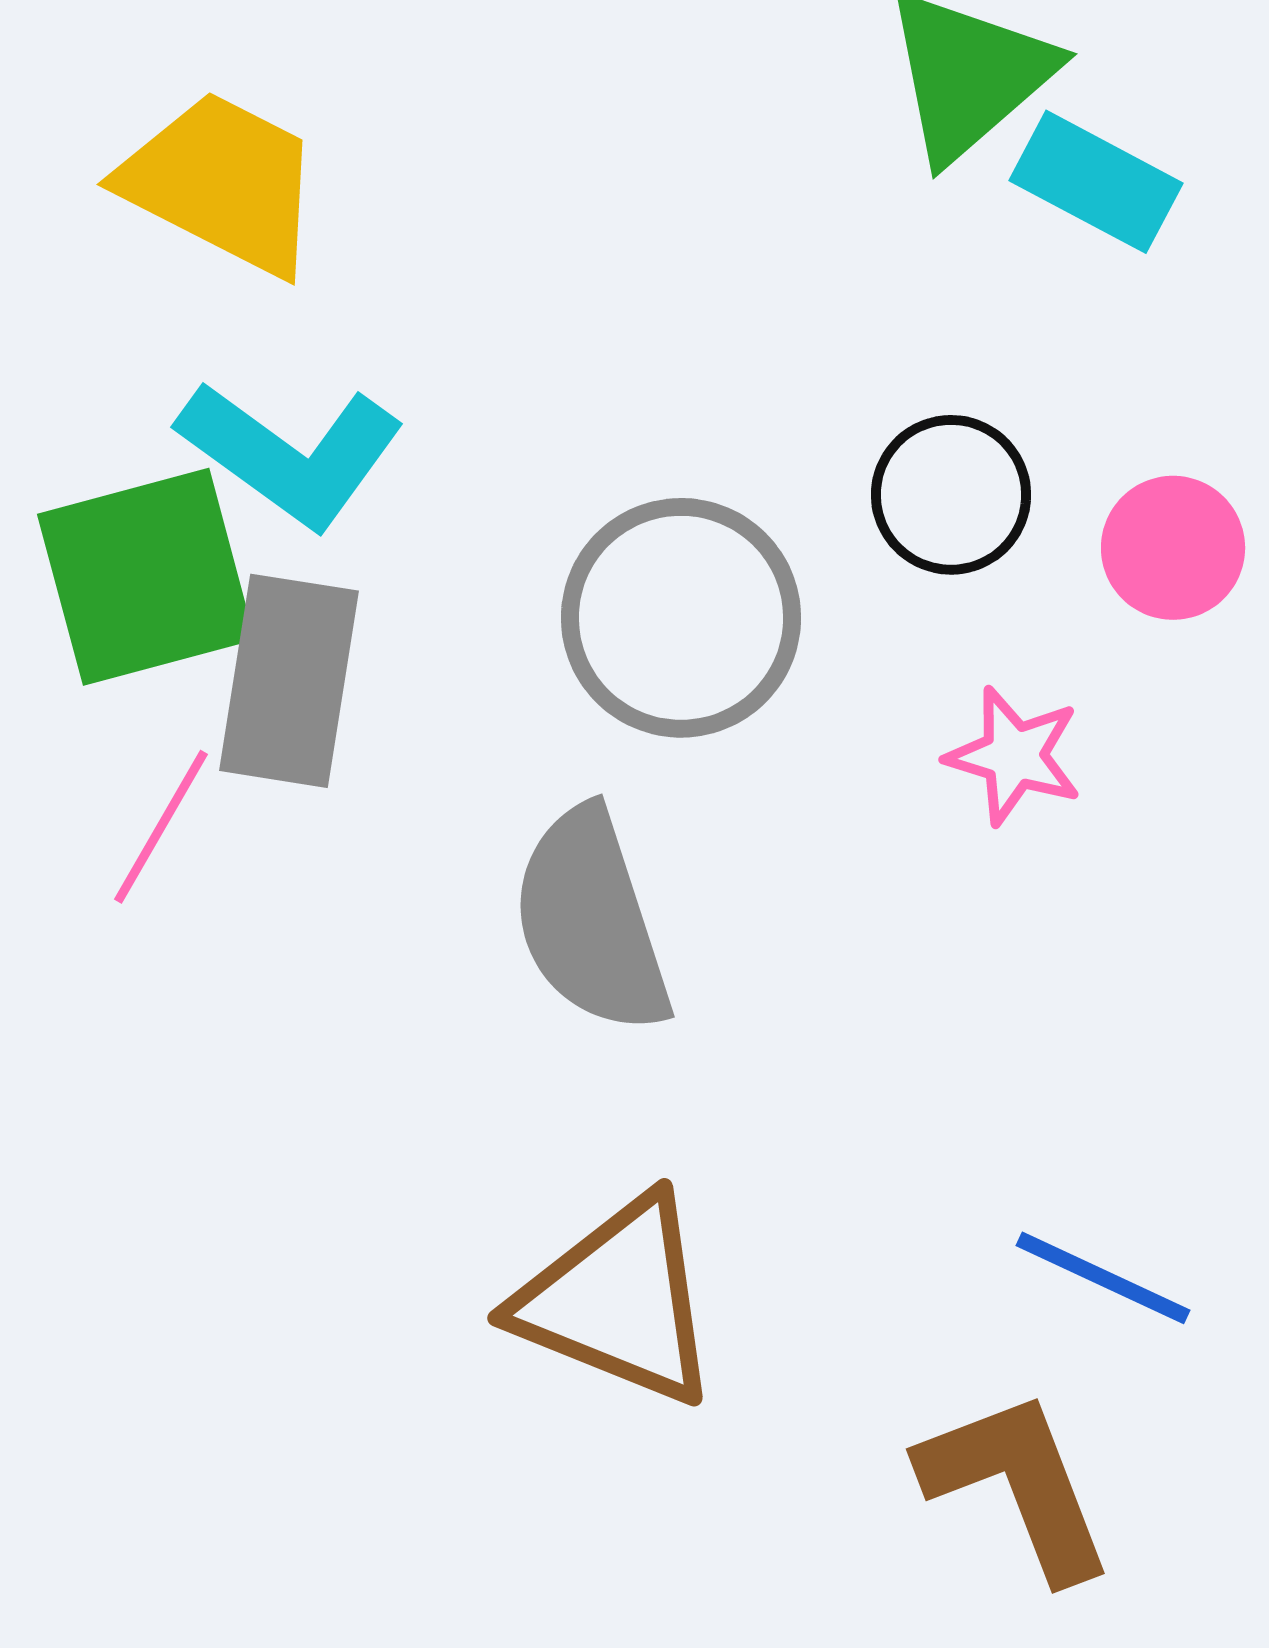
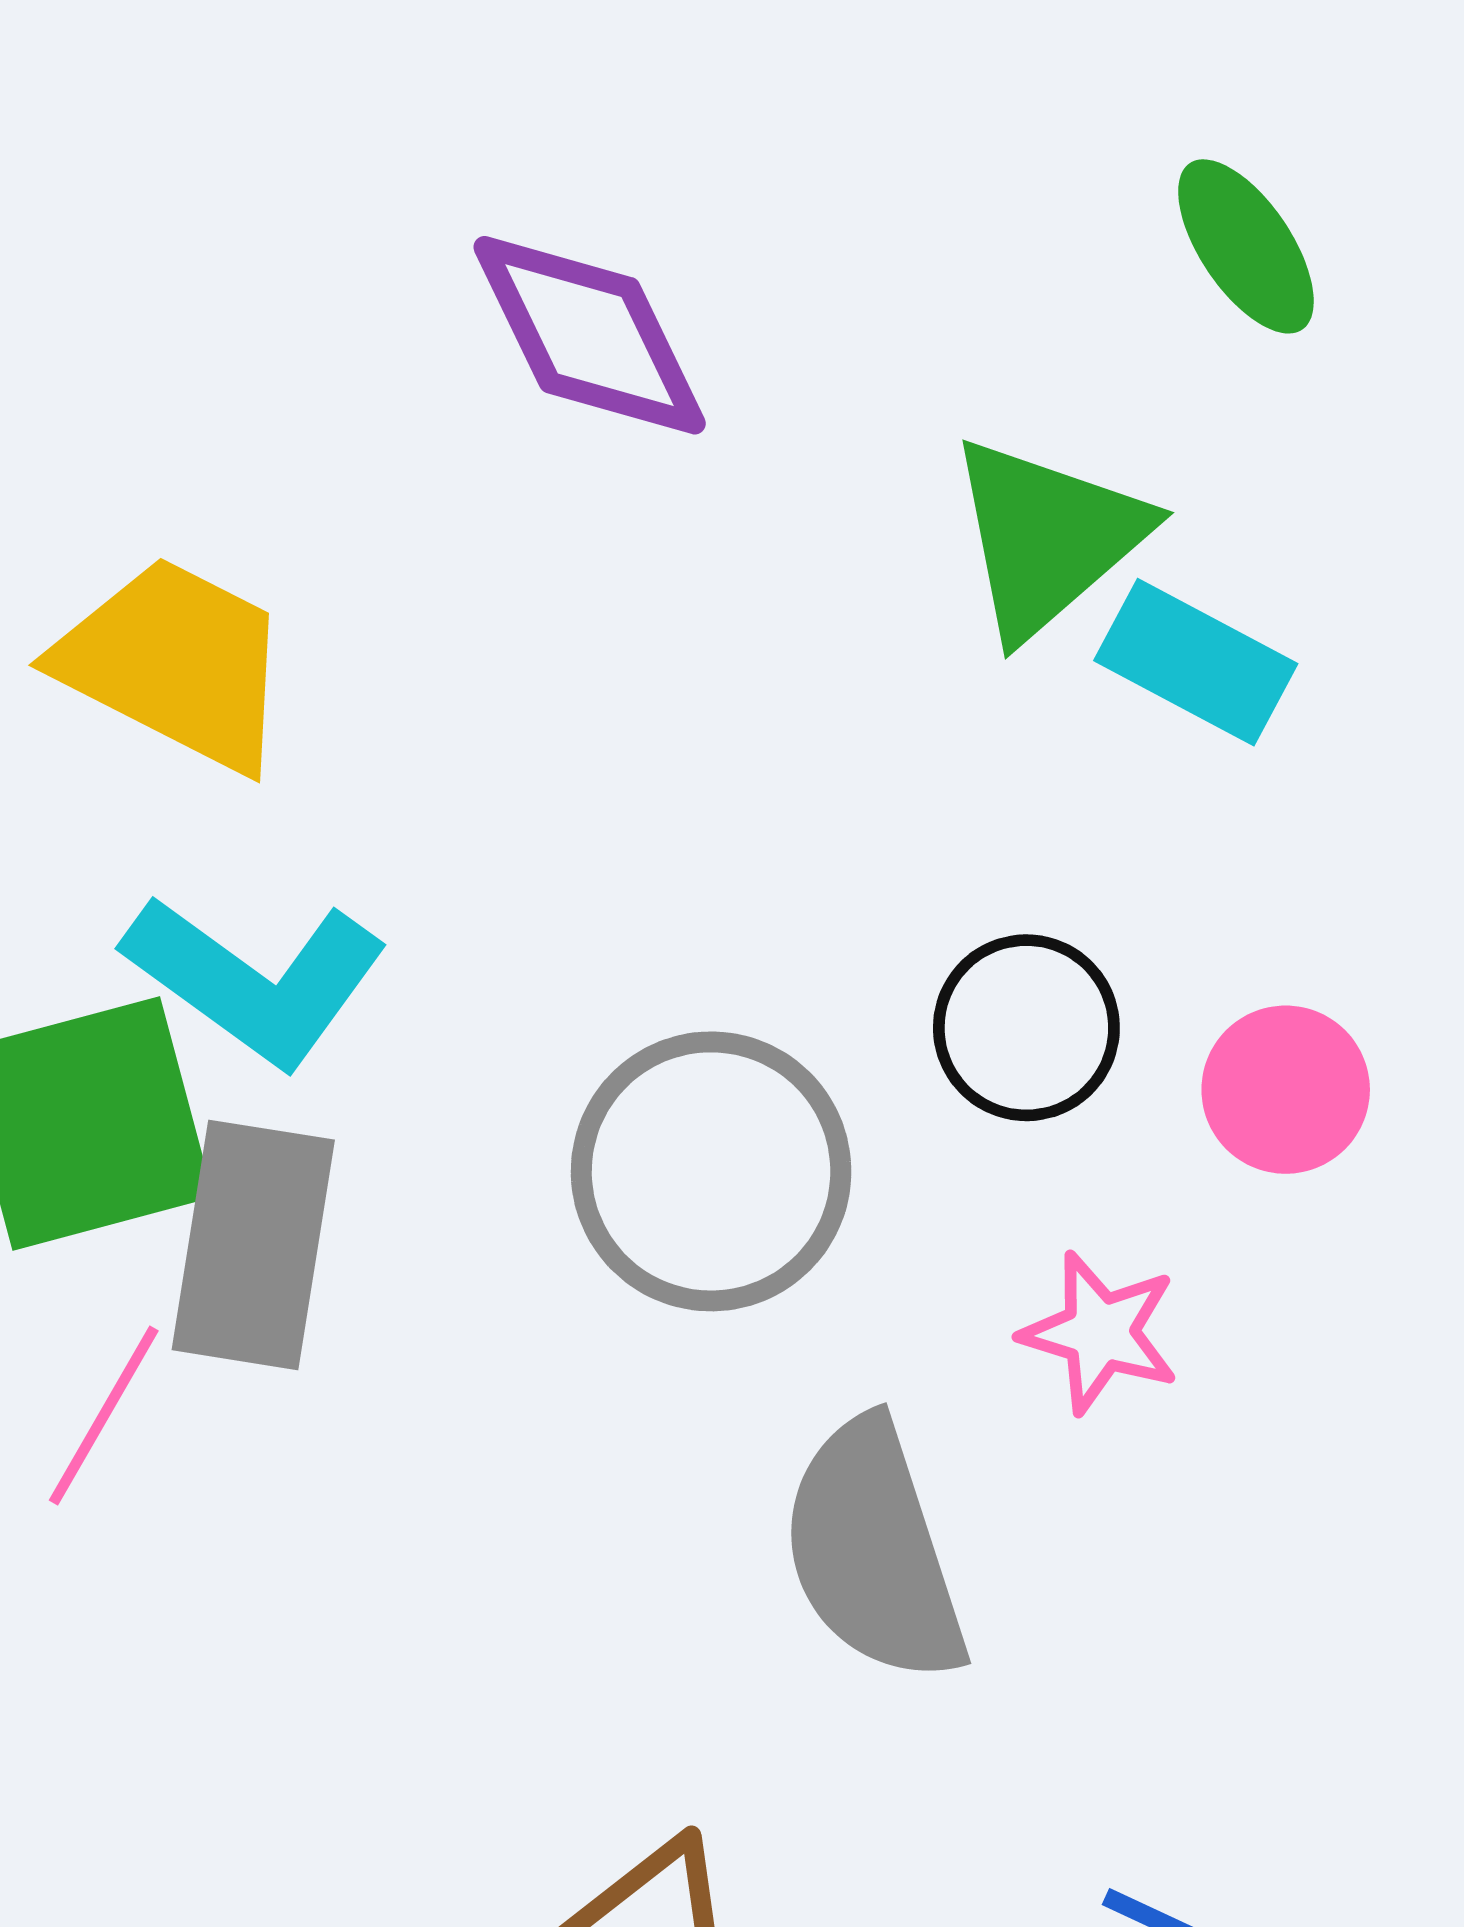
gray semicircle: (591, 921) -> (873, 1551), moved

